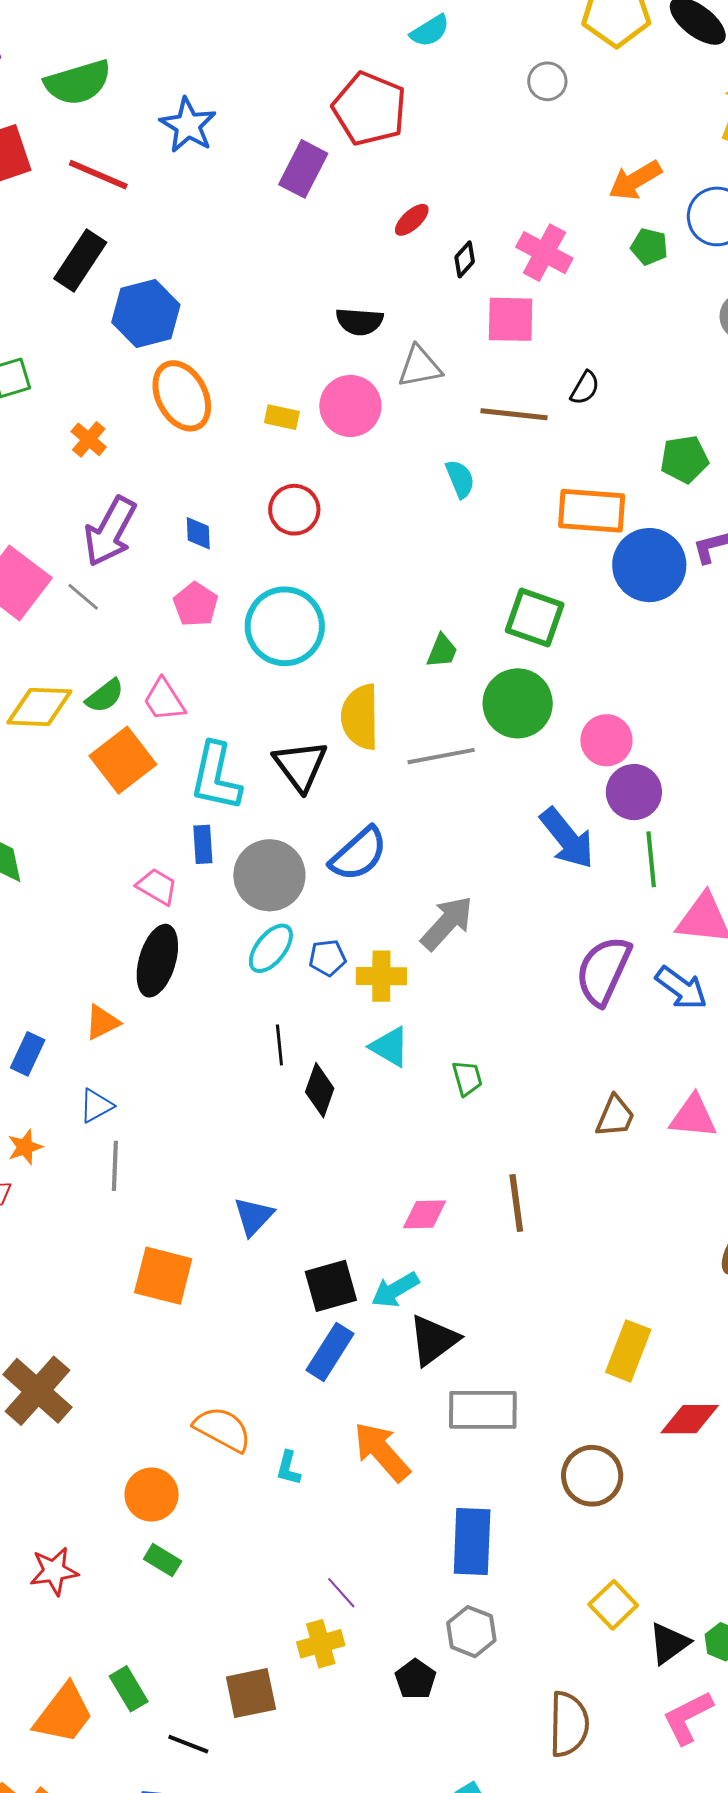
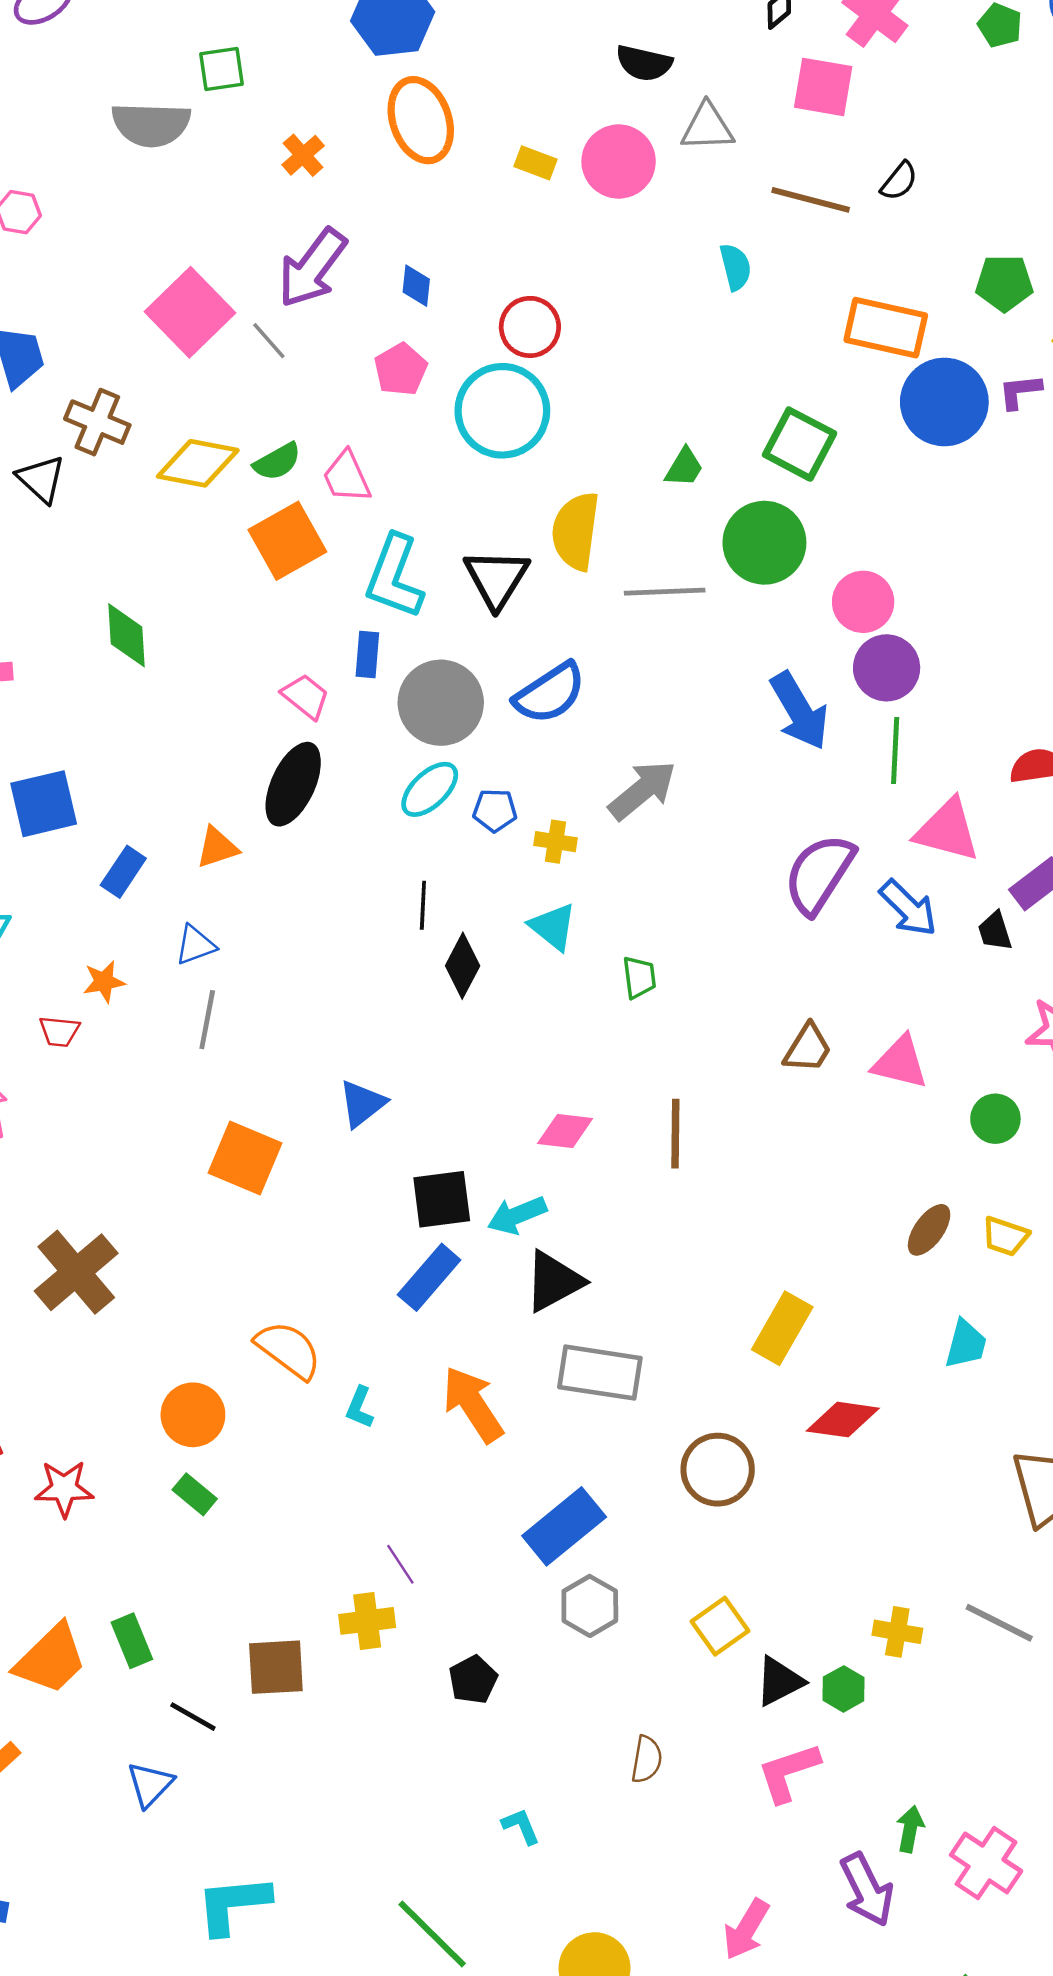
red circle: (294, 510) -> (530, 327), moved
yellow cross: (381, 976) -> (555, 842), size x0.7
blue rectangle: (472, 1541) -> (564, 1526), turned 40
gray hexagon: (471, 1632) -> (590, 1606), moved
brown semicircle: (569, 1724) -> (647, 1759), size x0.6

